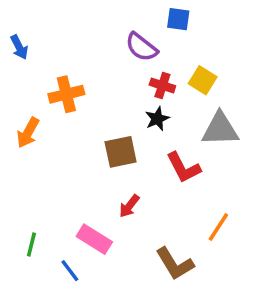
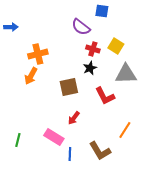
blue arrow: (19, 47) -> (11, 27), turned -64
orange arrow: (28, 133) -> (31, 76), moved
blue line: (70, 271) -> (70, 154), moved, turned 40

